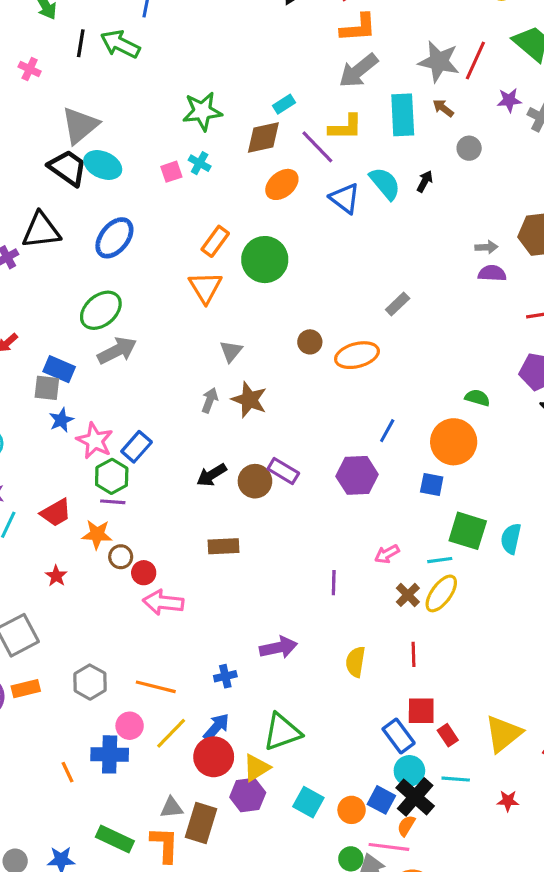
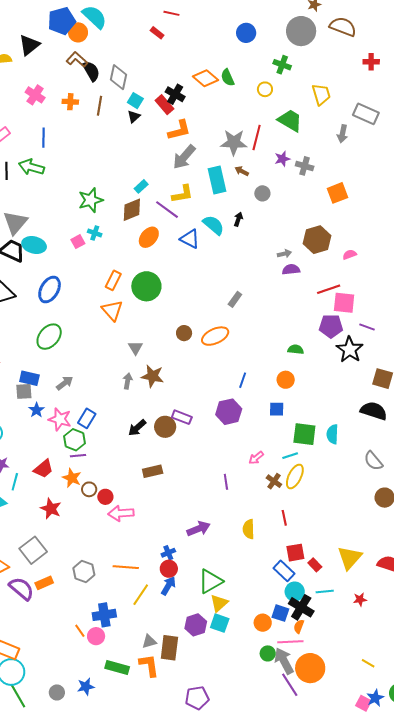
gray arrow: (117, 351) -> (65, 383), moved, size x0.7
orange circle: (454, 442) -> (286, 380), size x0.6
orange star: (97, 534) -> (72, 478), turned 30
red star: (56, 576) -> (51, 509), size x1.5
pink circle: (130, 726) -> (96, 636), moved
red circle: (214, 757) -> (169, 569), moved, size x0.7
yellow triangle: (256, 768) -> (219, 603), moved
cyan square: (308, 802) -> (220, 623), moved

